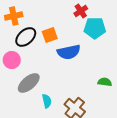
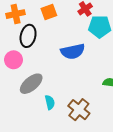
orange square: (50, 35) -> (49, 12), moved
black ellipse: (26, 37) -> (28, 36), turned -35

